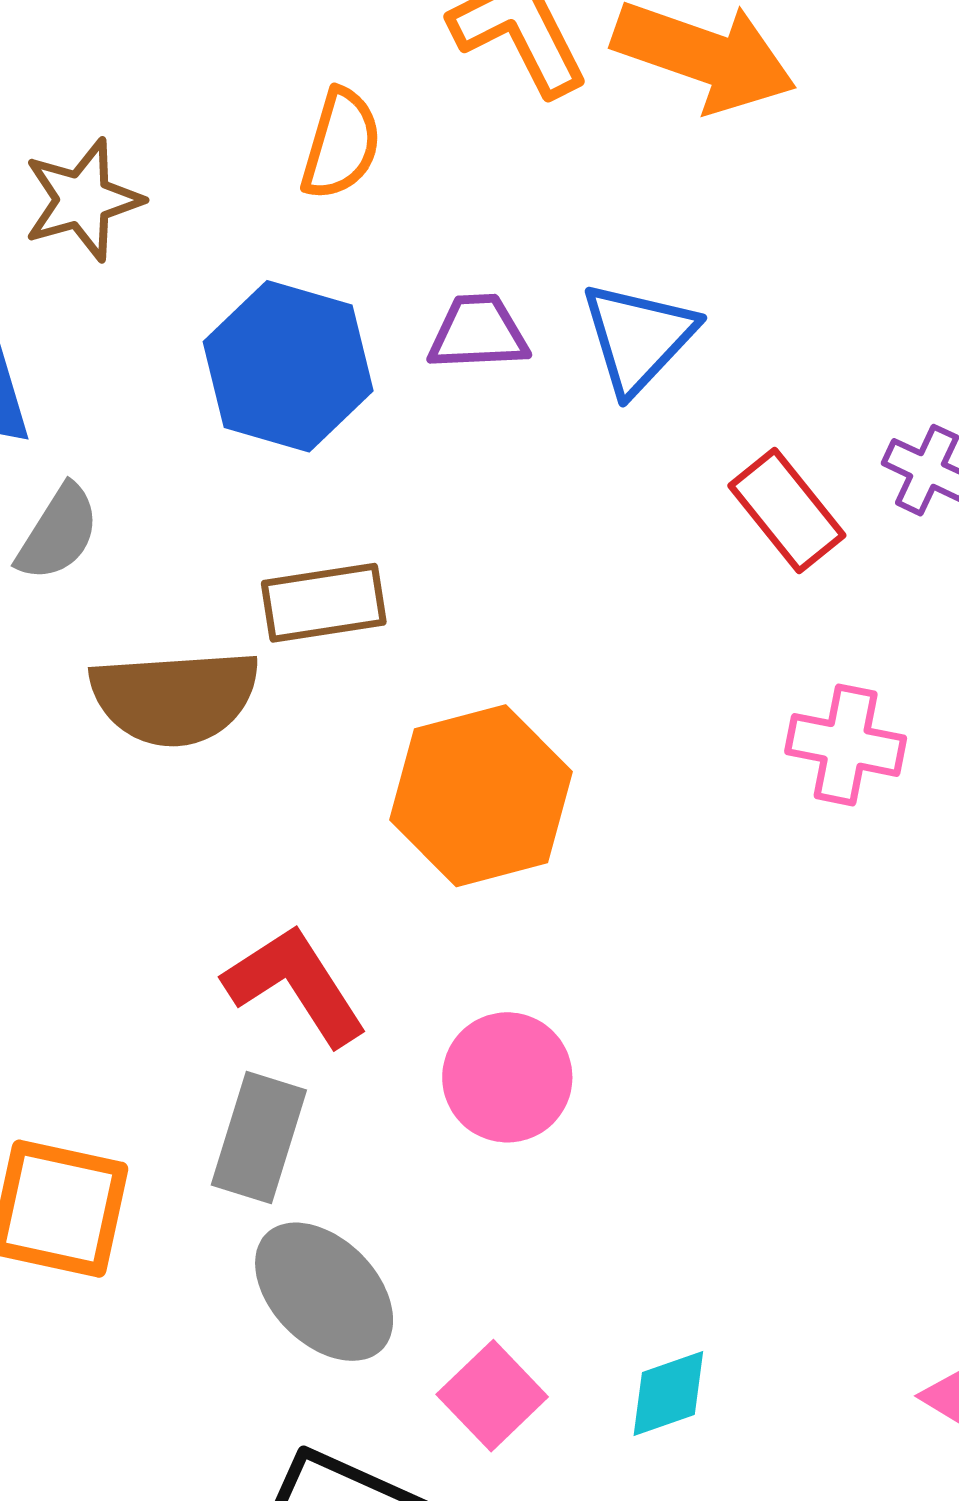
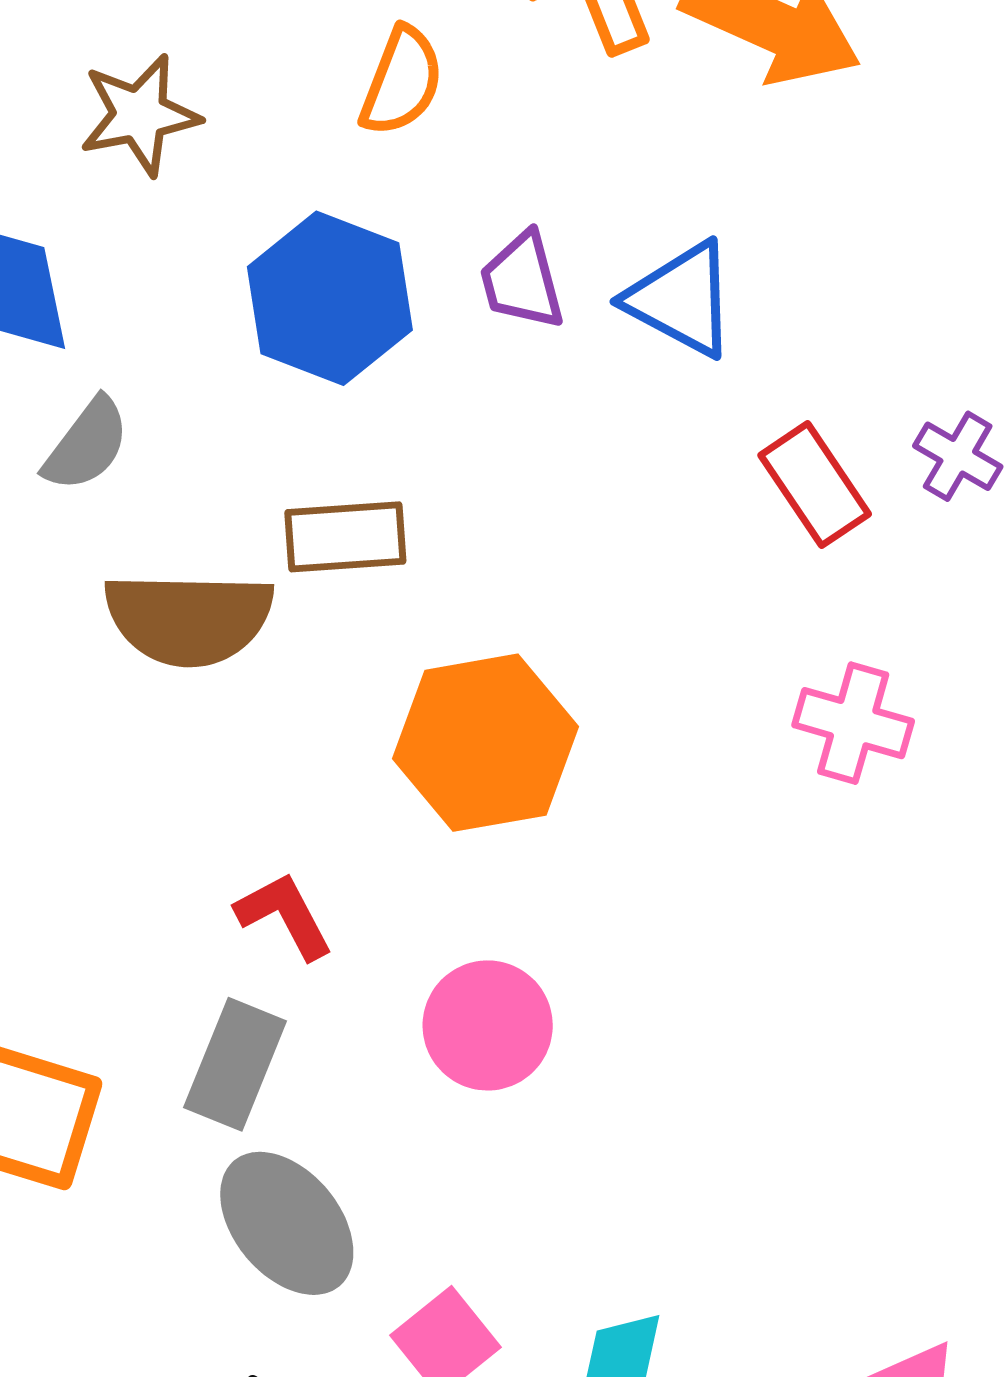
purple trapezoid: (478, 332) -> (522, 281), turned -107
blue triangle: (638, 337) -> (681, 299), turned -50
red L-shape: (295, 985) -> (284, 915), size x0.7

